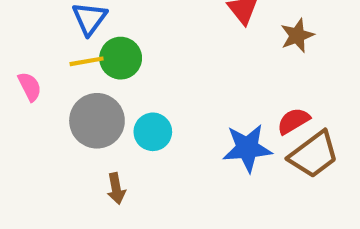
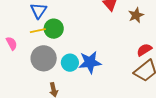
red semicircle: (293, 121) -> (144, 50), moved
blue star: (247, 148) -> (90, 62), moved

